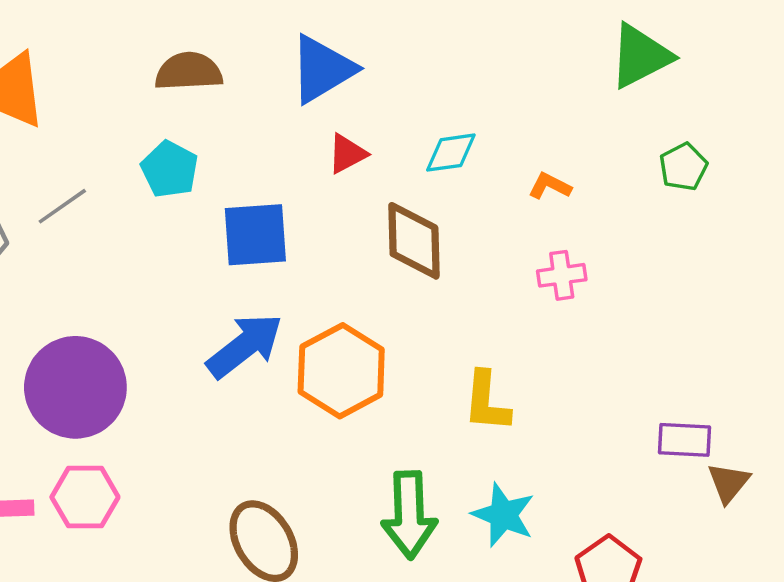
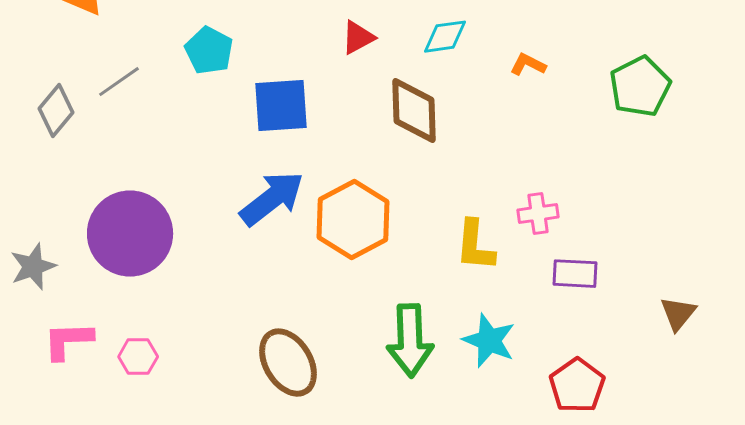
green pentagon: (683, 167) -> (640, 87), moved, size x1.5
pink cross: (562, 275) -> (538, 214), moved
purple rectangle: (684, 440) -> (575, 274), moved
pink hexagon: (85, 497) -> (138, 357), moved, size x0.7

